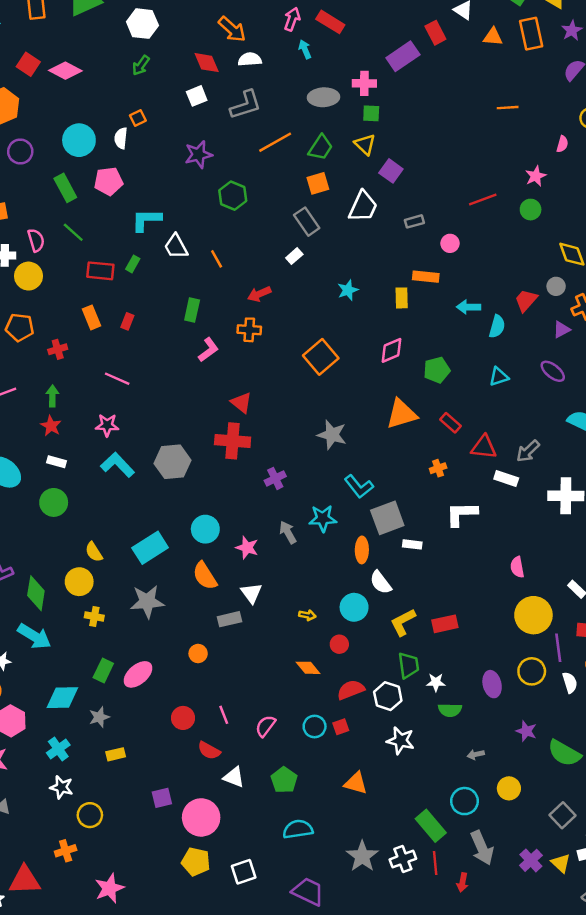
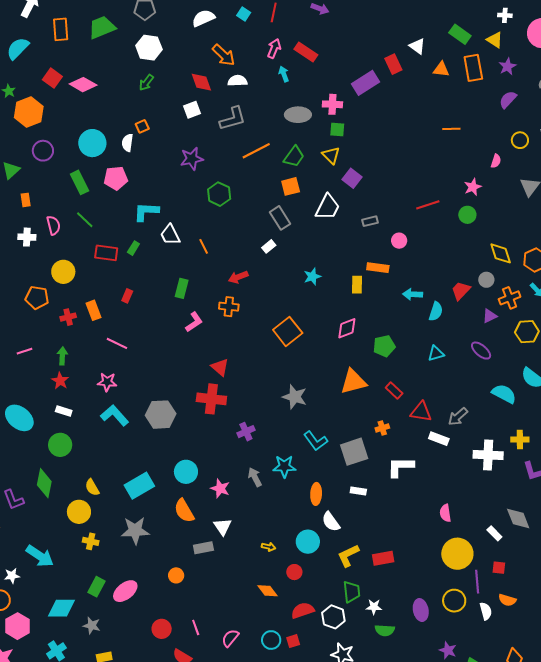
yellow circle: (29, 276) -> (63, 272), moved
orange rectangle: (91, 317) -> (93, 310), moved
gray square: (387, 518) -> (354, 452), moved
green diamond: (36, 593) -> (44, 483), moved
gray star: (99, 717) -> (92, 626), turned 30

